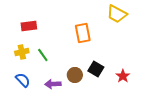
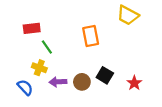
yellow cross: (22, 52) -> (39, 68), moved, turned 32
green line: (43, 55) -> (47, 47), moved
purple arrow: (53, 84) -> (58, 82), moved

